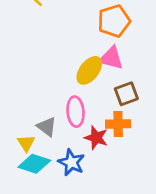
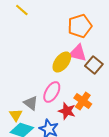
brown square: (126, 94) -> (94, 65), moved, turned -30
pink ellipse: (76, 112) -> (52, 92), turned 35
orange cross: (118, 124) -> (83, 101), turned 36

